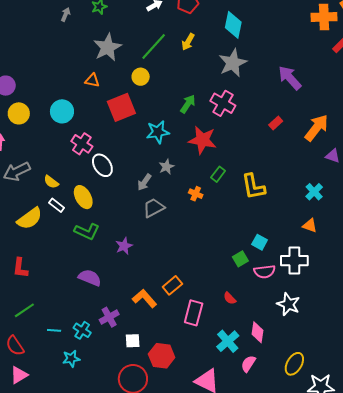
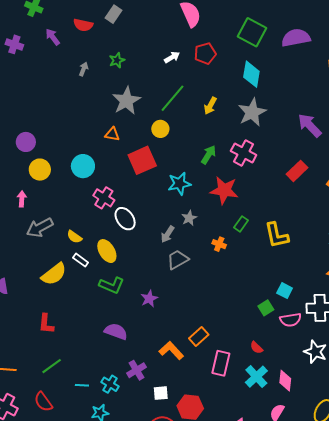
yellow arrow: (188, 42) -> (210, 106), moved
red rectangle: (276, 123) -> (297, 171), size x1.5
cyan cross: (228, 341) -> (256, 377), moved

